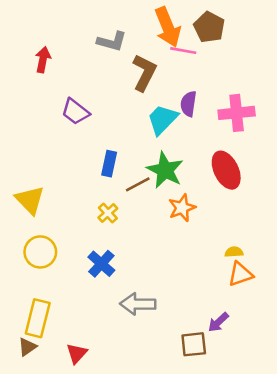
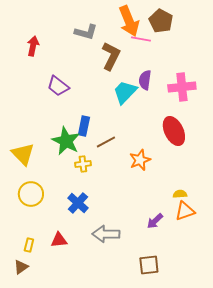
green star: (165, 170) -> (66, 141), moved
yellow cross: (108, 213) -> (83, 164), turned 35
yellow rectangle: (38, 318) -> (29, 245), size x0.5
purple arrow: (218, 322) -> (155, 221), moved
red triangle: (77, 353) -> (59, 240), moved, turned 42

